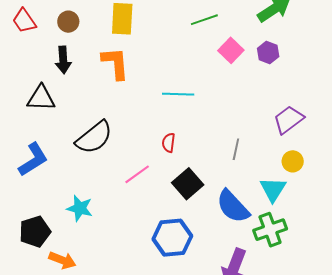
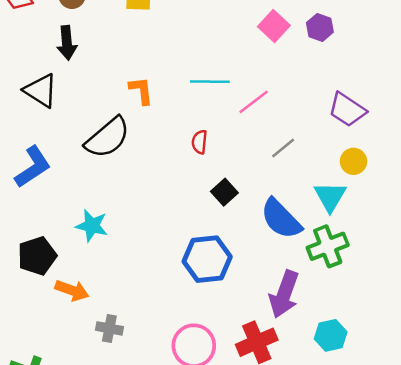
orange L-shape: (115, 63) -> (141, 91), moved, size x0.7
black triangle: (41, 98) -> (41, 91), turned 32
purple trapezoid: (289, 120) -> (347, 110), turned -108
gray line: (236, 149) -> (283, 148), turned 40
pink line: (137, 174) -> (254, 102), moved
black square: (188, 184) -> (224, 192), size x0.7

